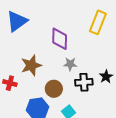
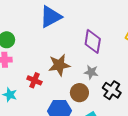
gray star: (70, 64) -> (91, 72), moved
black cross: (84, 82) -> (112, 90), turned 30

